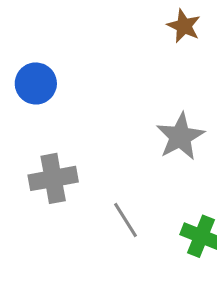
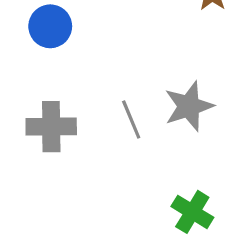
gray line: (126, 220) -> (131, 120), moved

